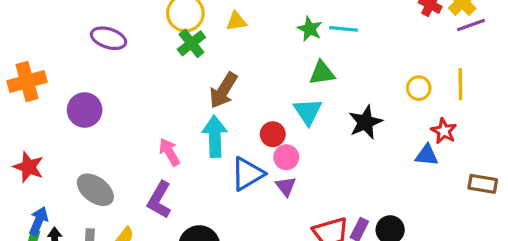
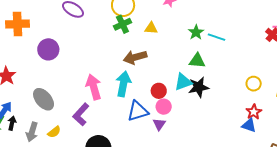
yellow triangle: (236, 21) -> (151, 28), moved
brown arrow: (223, 90) -> (135, 57), turned 30
cyan triangle: (308, 112) -> (183, 82), turned 30
black star: (365, 122) -> (199, 87), moved
red star: (444, 131) -> (254, 112), moved
pink arrow: (169, 152) -> (94, 87), size x1.4

